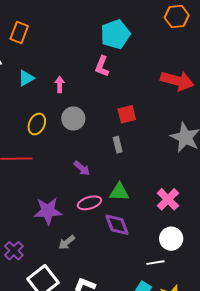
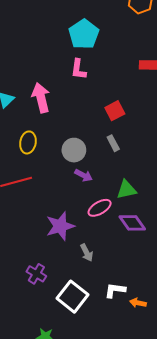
pink arrow: (60, 84) -> (41, 98), size x1.8
gray circle: (73, 119) -> (74, 150), moved
gray arrow: (67, 242) -> (87, 253), turned -66

